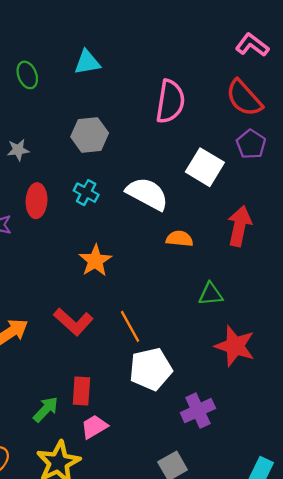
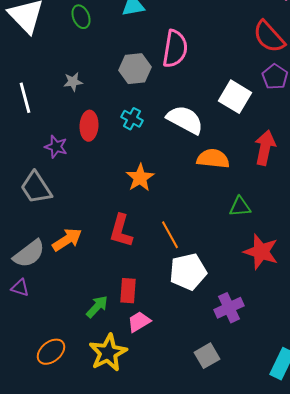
pink semicircle: (170, 101) -> (175, 49), moved
orange semicircle: (180, 239) -> (213, 159), size x1.4
red L-shape: (73, 322) -> (121, 231), turned 64

